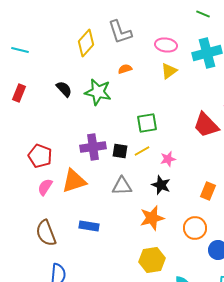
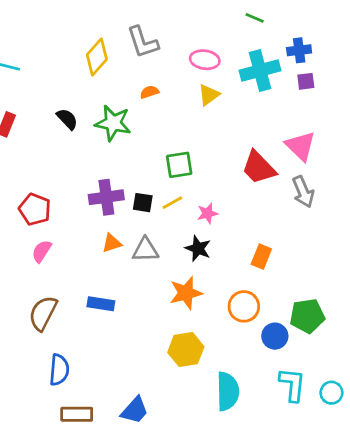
orange triangle: (74, 181) -> (112, 243), moved, size x0.6
brown semicircle: (46, 233) -> (43, 313), turned 48

